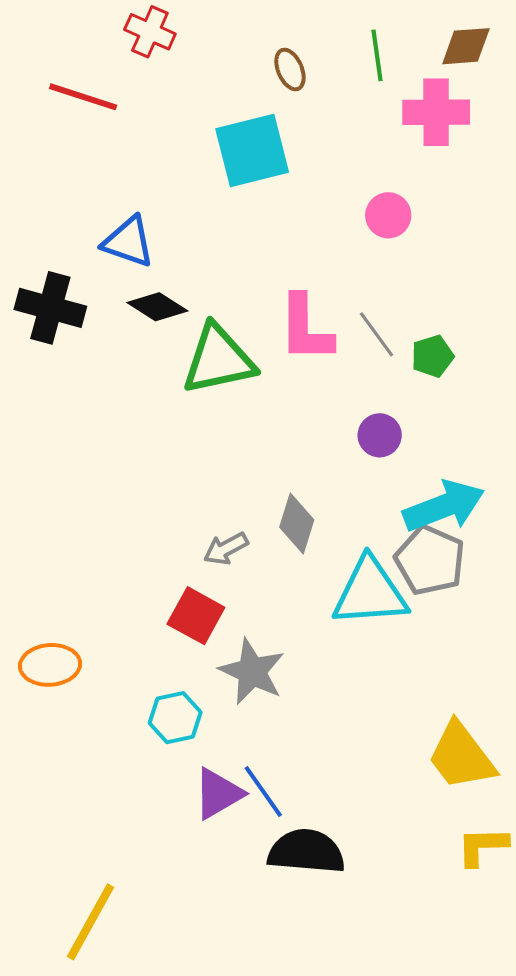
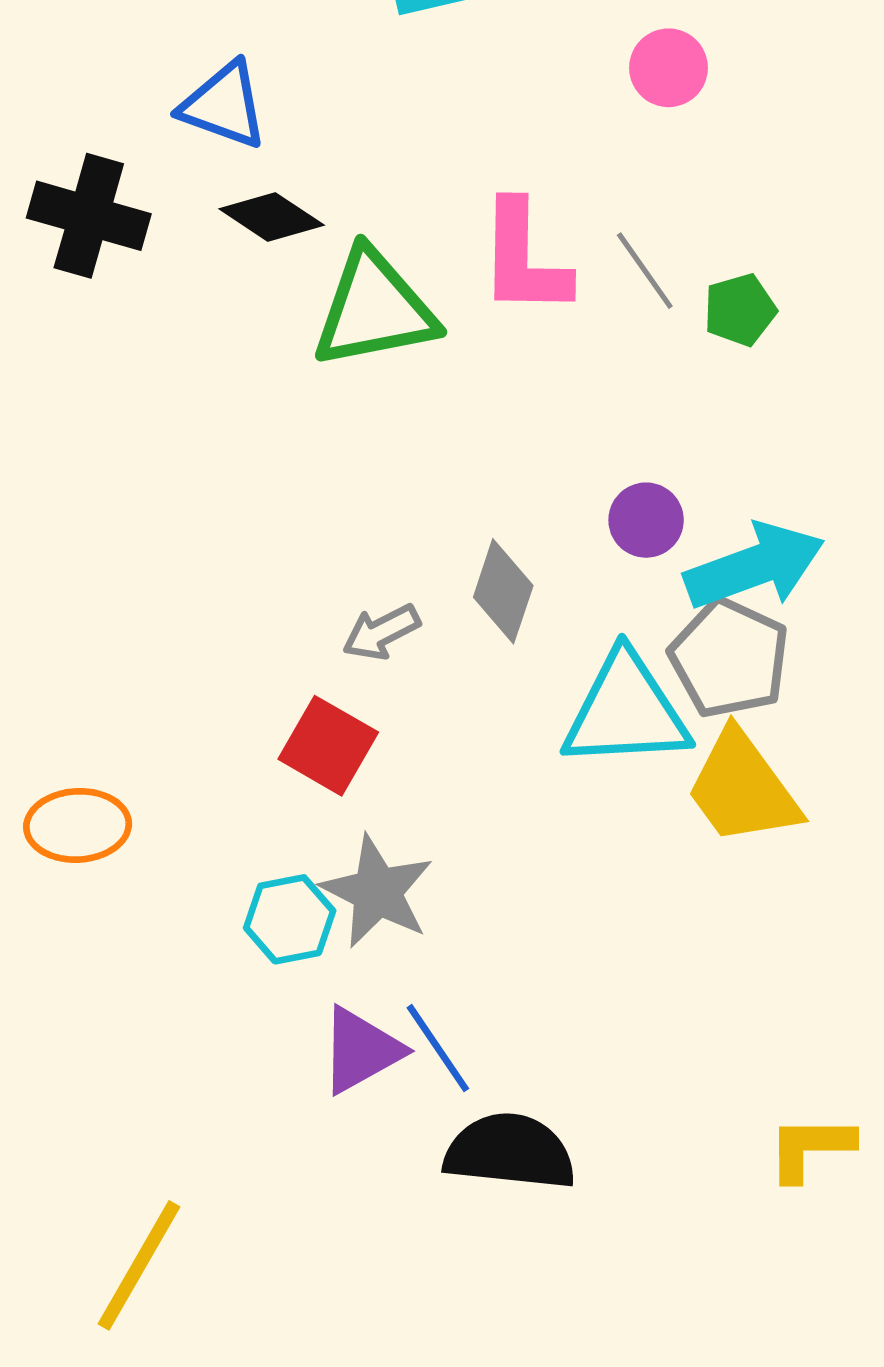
purple circle: (380, 435) -> (646, 520), moved
gray star: (252, 672) -> (377, 892), moved
yellow trapezoid: (461, 756) -> (743, 788), moved

